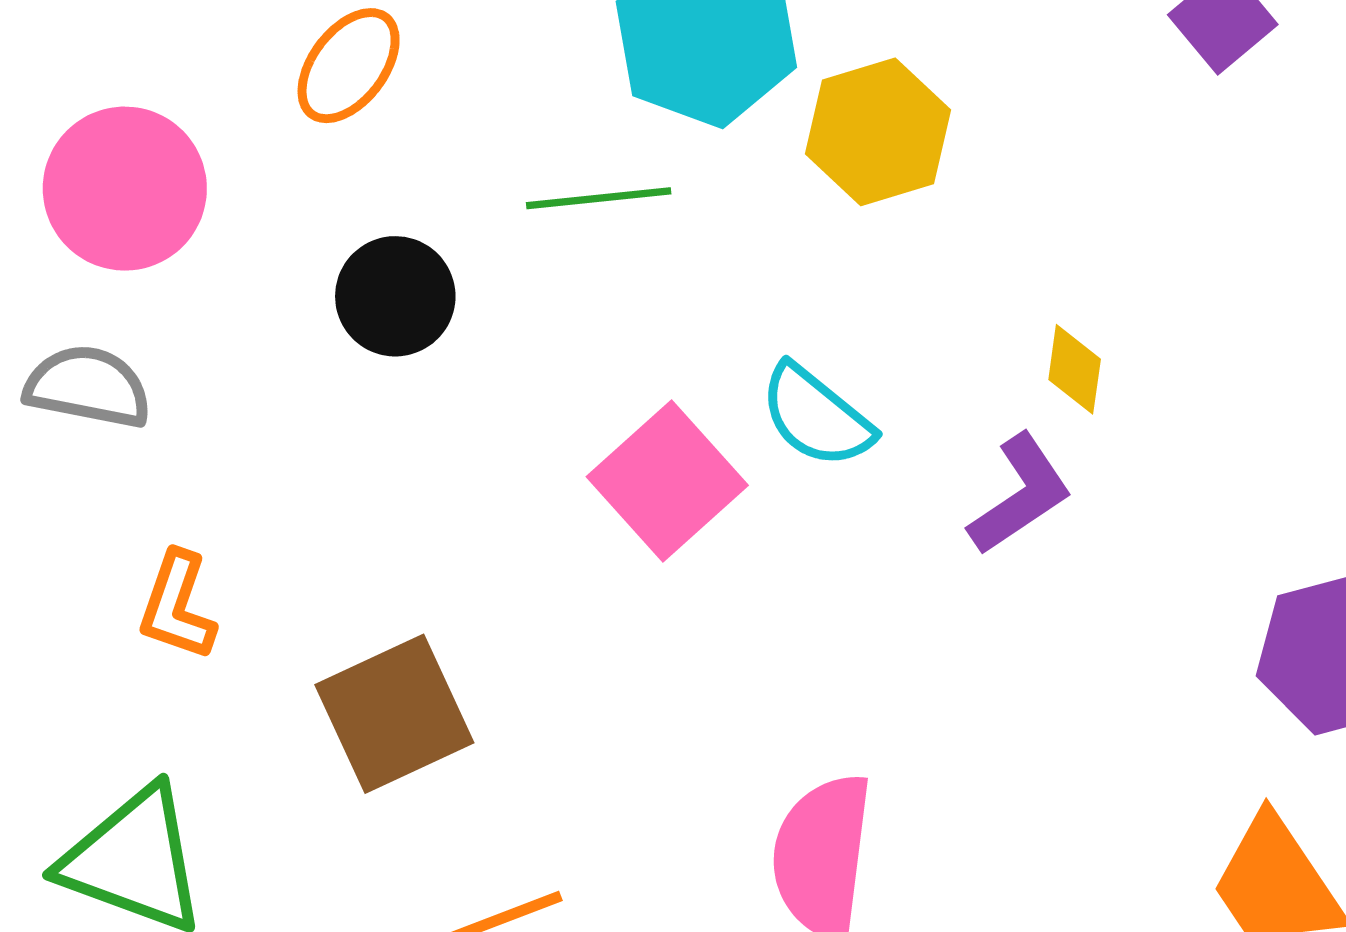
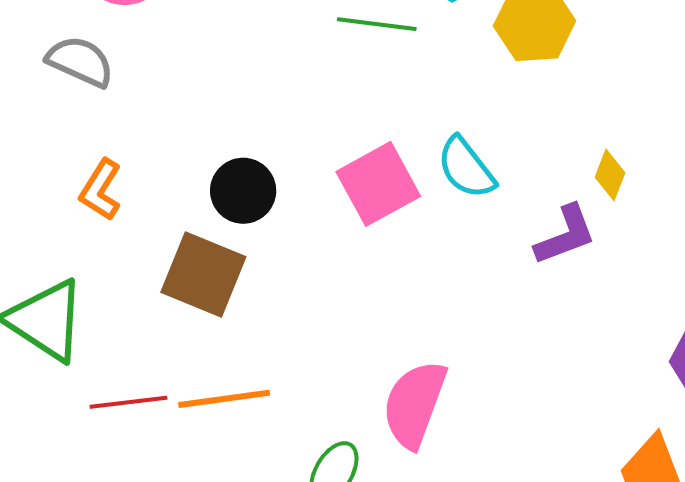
black circle: (395, 296) -> (243, 191), moved
brown square: (394, 714) -> (203, 274), turned 34

